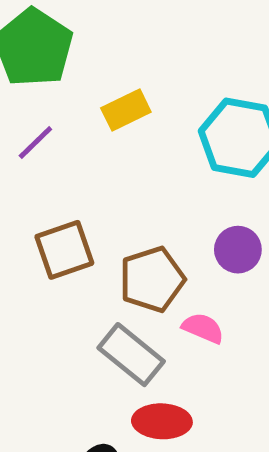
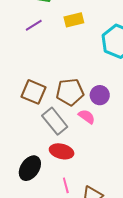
brown square: (64, 250) -> (34, 92), moved, turned 30
purple circle: (238, 250) -> (100, 95), moved

